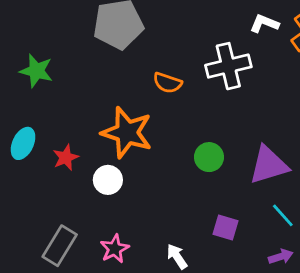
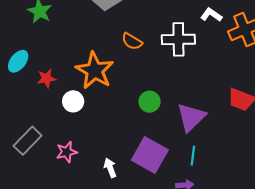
purple triangle: (269, 165) -> (191, 117), turned -40
cyan line: (283, 215) -> (193, 156), turned 36
purple square: (225, 228) -> (150, 155), size x1.8

